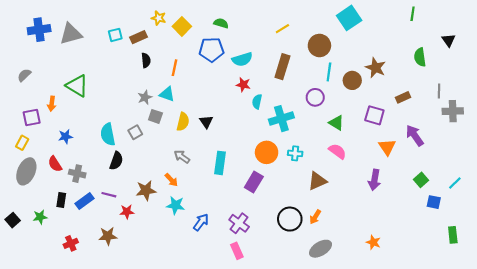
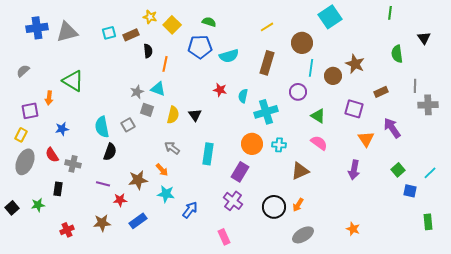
black semicircle: (146, 60) -> (148, 51), moved
red star: (243, 85) -> (220, 90), moved
blue rectangle: (85, 201) -> (138, 221), moved
purple cross: (239, 223) -> (233, 201), moved

